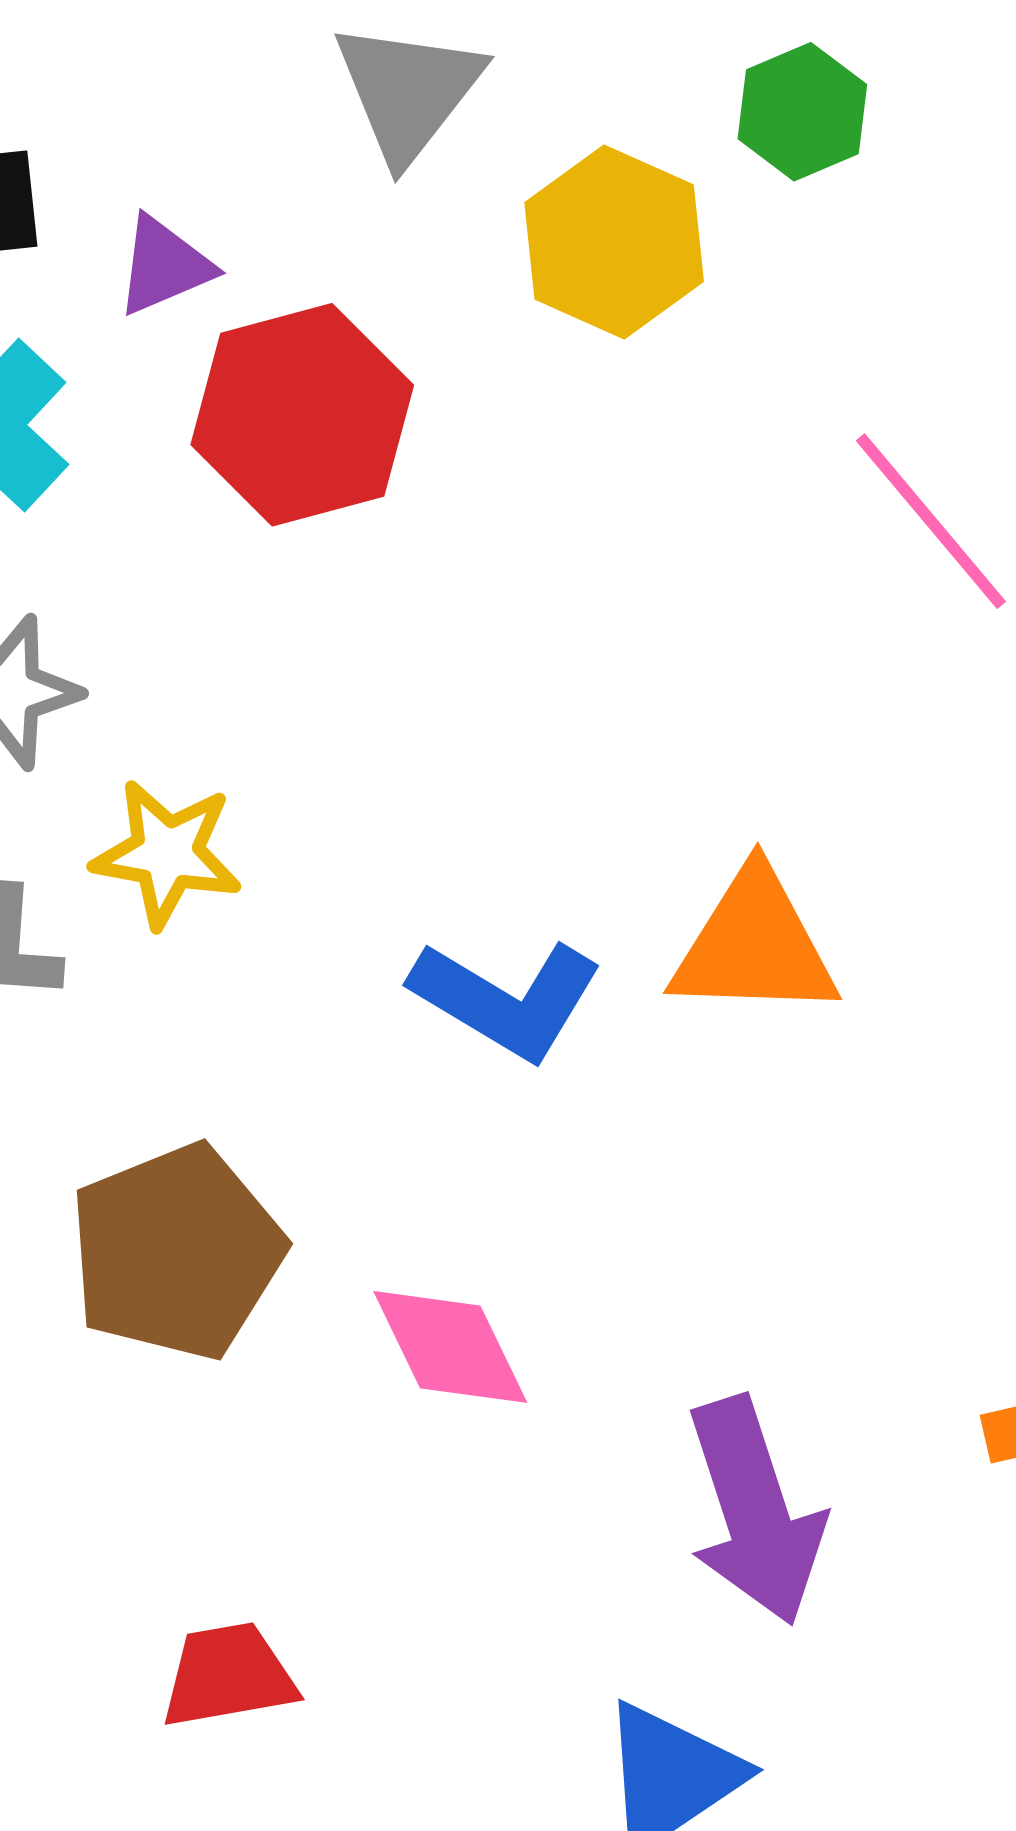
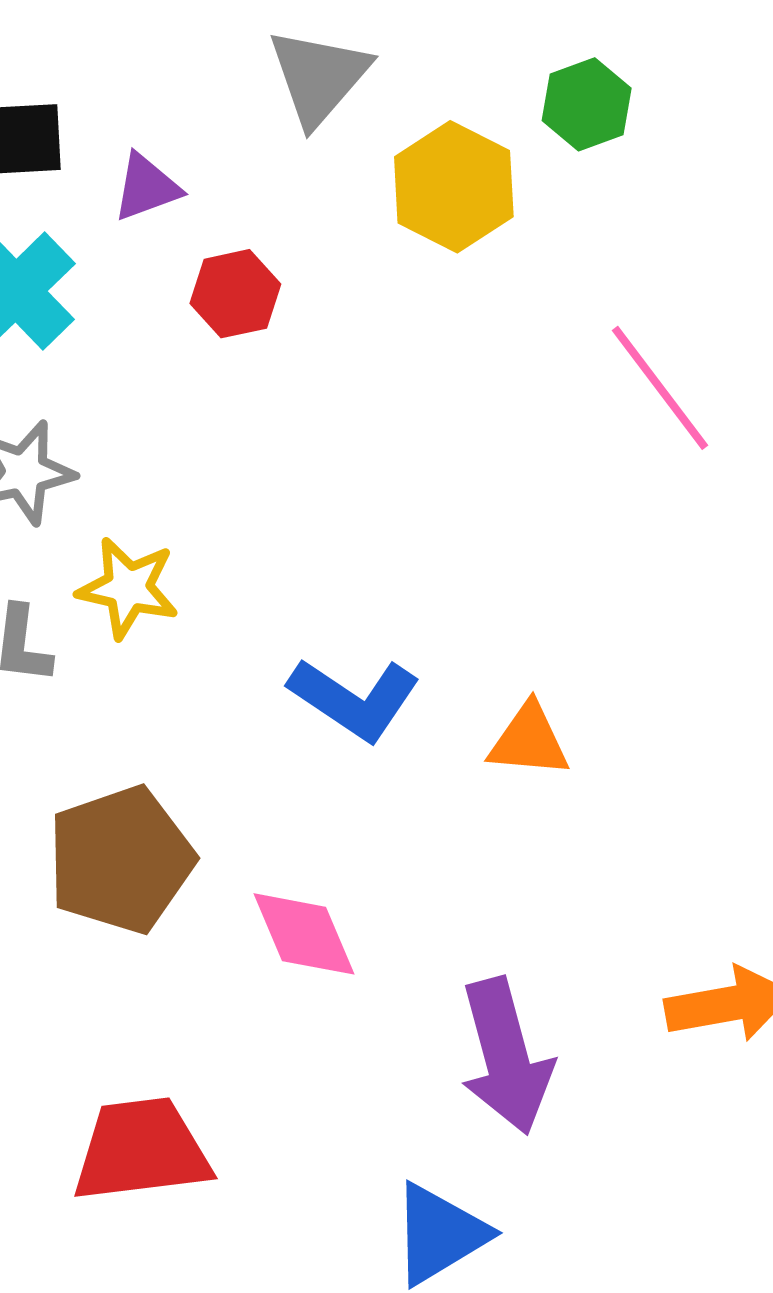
red hexagon: (302, 415) -> (235, 294), size x0.6
orange triangle: (754, 945) -> (529, 740), moved, size x0.7
red trapezoid: (228, 1675) -> (141, 1150), size x1.5

